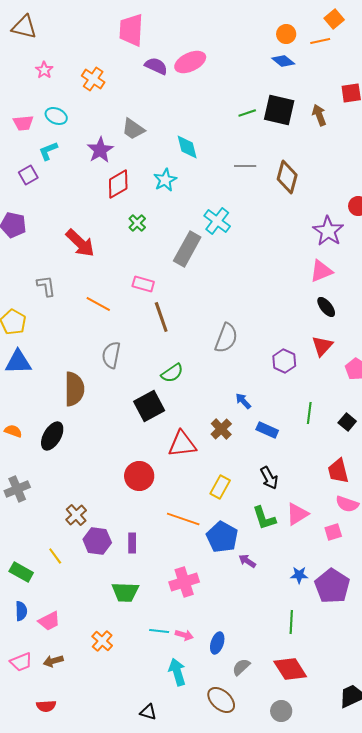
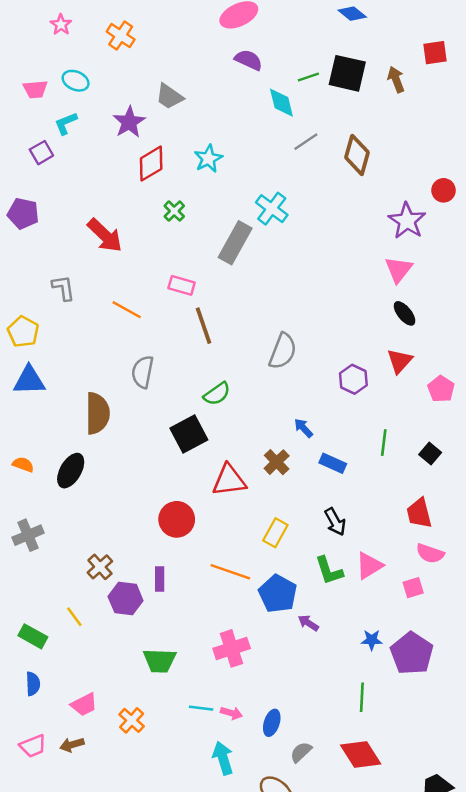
purple semicircle: (156, 66) -> (249, 60), moved
cyan diamond: (187, 147) -> (281, 103), moved
gray line: (245, 166) -> (306, 142), turned -35
pink triangle: (321, 271) -> (398, 270), turned -30
purple rectangle: (132, 543) -> (160, 579), moved
pink trapezoid: (49, 621) -> (84, 705), moved

